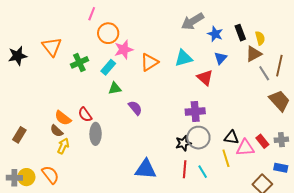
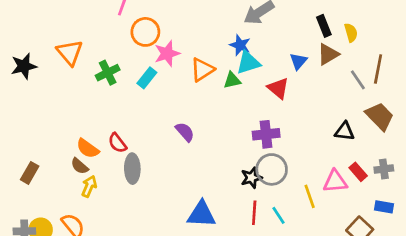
blue star: (215, 34) -> (240, 45), moved
brown triangle: (254, 54) -> (328, 54), moved
green triangle: (115, 88) -> (232, 80), moved
black triangle: (231, 137) -> (345, 131), moved

